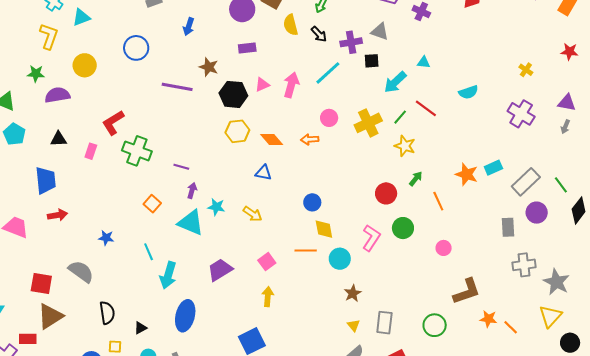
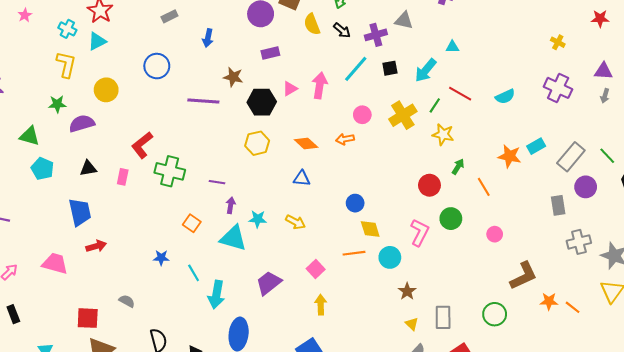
black square: (372, 61) -> (390, 68), moved
cyan semicircle: (468, 92) -> (505, 96), moved
yellow hexagon: (237, 131) -> (257, 143), moved
blue star: (106, 238) -> (161, 258), moved
gray semicircle: (81, 271) -> (127, 301), size x0.6

